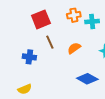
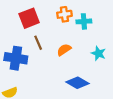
blue cross: (29, 57) -> (16, 58), size x1.5

